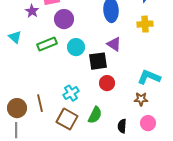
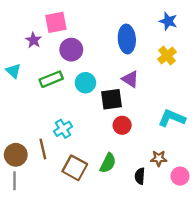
yellow cross: (145, 24) -> (167, 56), turned -35
cyan cross: (71, 93) -> (63, 129), moved
brown star: (141, 99) -> (159, 158), moved
pink circle: (148, 123) -> (180, 176), moved

